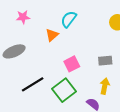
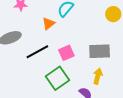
gray rectangle: (105, 61) -> (100, 51), size x1.5
black line: (33, 84) -> (37, 52), moved

